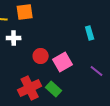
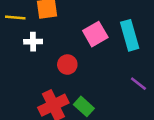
cyan rectangle: (90, 33) -> (130, 35), size x1.6
pink square: (63, 62) -> (95, 34), moved

